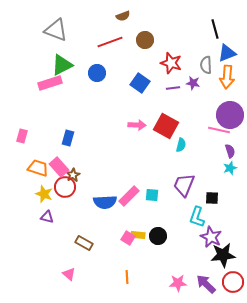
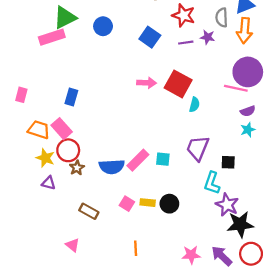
purple semicircle: (230, 151) -> (248, 111), turned 88
brown star: (73, 175) -> (77, 168), moved
pink square: (128, 238) -> (127, 204), moved

